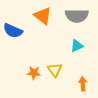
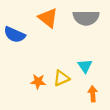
cyan triangle: (77, 46) -> (85, 66), moved, turned -40
yellow triangle: (55, 70) -> (61, 78), turned 42

